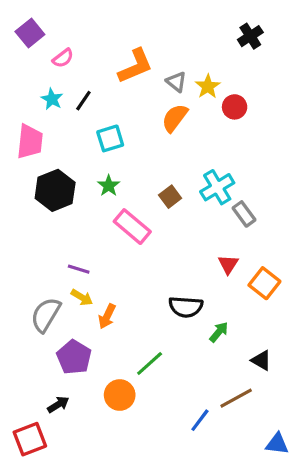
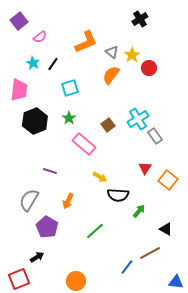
black cross: (250, 36) -> (140, 19), moved
yellow arrow: (82, 297) -> (100, 177), moved
orange circle: (120, 395) -> (76, 281), moved

